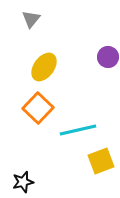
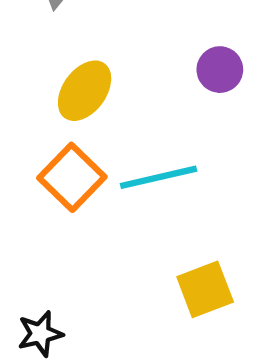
cyan line: (78, 130) -> (159, 177), moved

